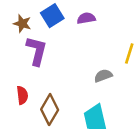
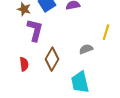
brown diamond: (50, 110) -> (52, 59), moved

